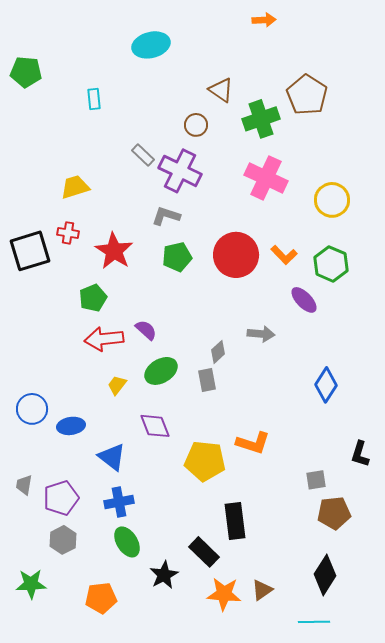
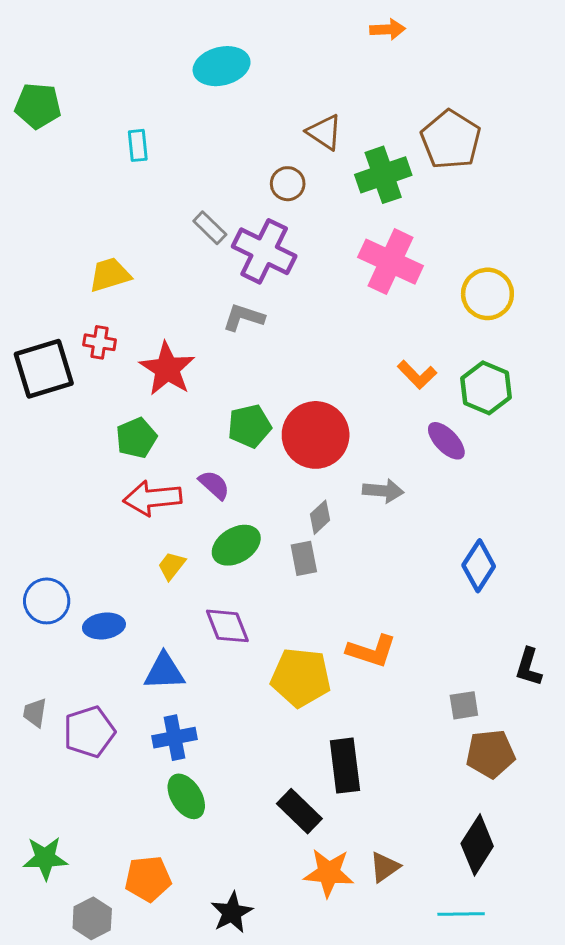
red circle: (236, 255) -> (316, 435), moved
green pentagon: (177, 257) -> (249, 426), moved
blue triangle: (112, 457) -> (164, 672), turned -40
gray hexagon: (63, 540) -> (92, 918), moved
black star: (164, 575) -> (232, 912), moved

